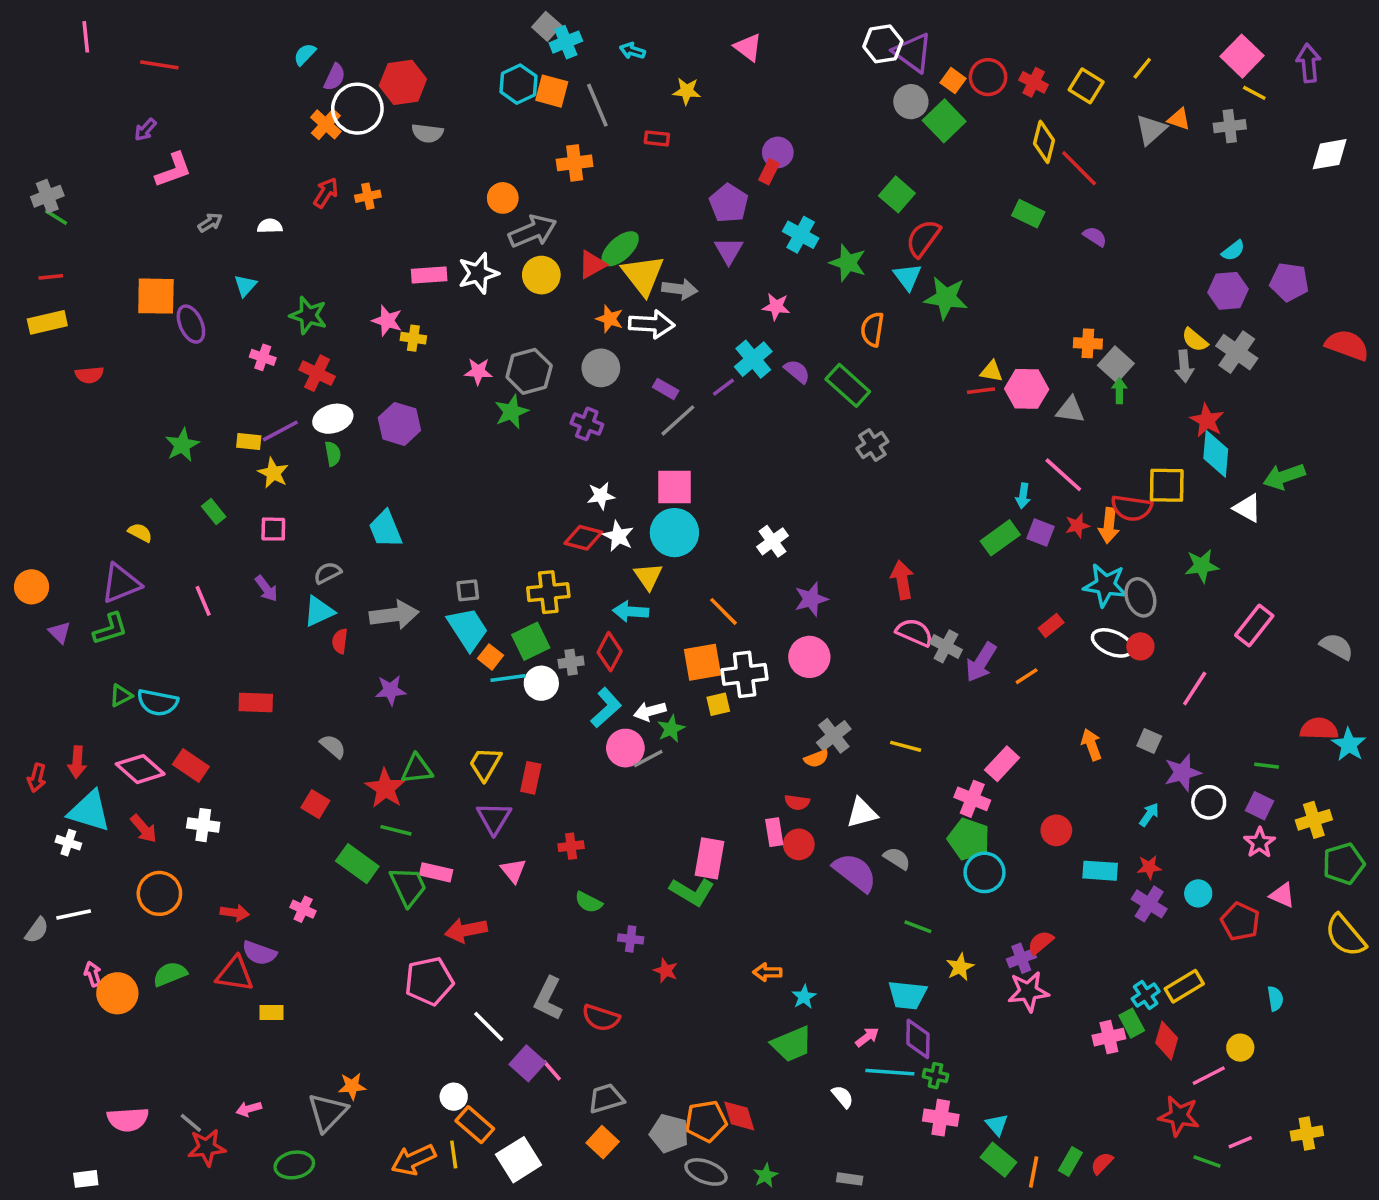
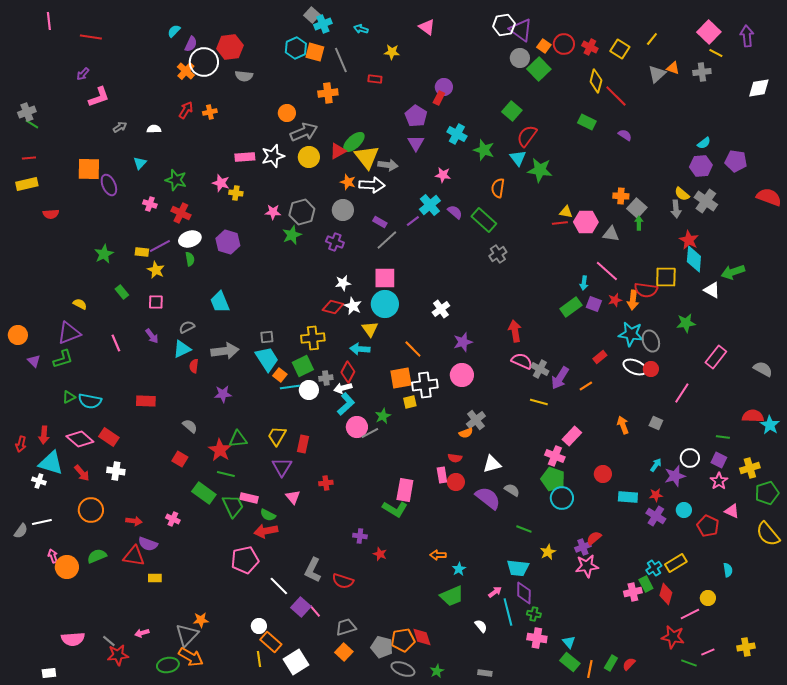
white arrow: (650, 711) -> (343, 388), moved
yellow line: (906, 746) -> (539, 402), moved
purple star: (1182, 773) -> (675, 476), moved
green semicircle: (589, 902) -> (268, 515), moved
cyan line: (890, 1072) -> (508, 612), turned 72
orange arrow: (413, 1160) -> (191, 657), moved, turned -125

